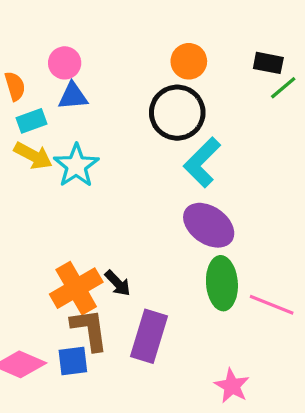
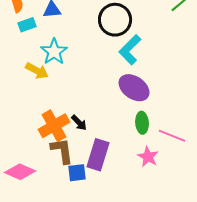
yellow arrow: (33, 156) -> (37, 71), moved
green ellipse: (222, 283) -> (142, 123), size x0.7
blue square: (73, 361) -> (77, 173), moved
pink star: (232, 386) -> (148, 157), moved

